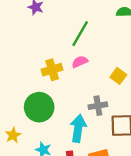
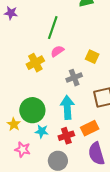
gray cross: (98, 106) -> (74, 78), moved
green circle: (39, 107) -> (32, 110), moved

